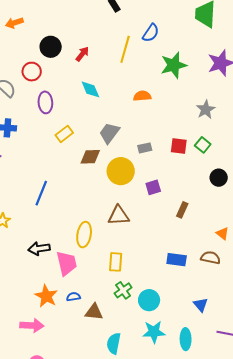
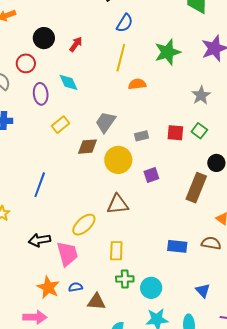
blue semicircle: (151, 33) -> (125, 23), moved
yellow line: (125, 49) -> (121, 58), moved
cyan diamond: (90, 89) -> (68, 82), moved
brown rectangle: (182, 210) -> (196, 188), moved, size x1.8
yellow ellipse: (84, 235) -> (84, 225), turned 40
green cross: (123, 290) -> (125, 279), turned 36

